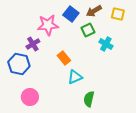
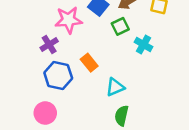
blue hexagon: (19, 64) -> (58, 76), moved
cyan triangle: (75, 77) -> (115, 87), moved

